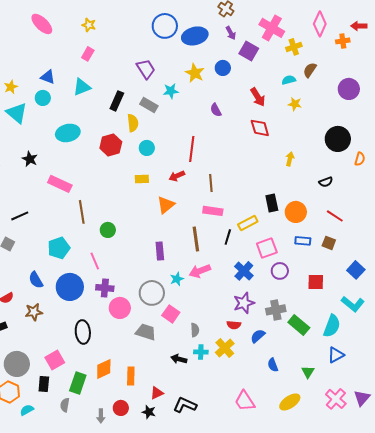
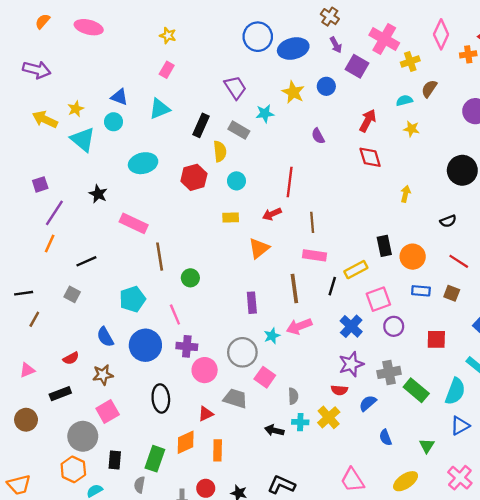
pink ellipse: (42, 24) -> (89, 27), moved, turned -30
red arrow: (258, 97) -> (368, 121), turned -120
pink square: (55, 360) -> (108, 411), moved
red triangle: (157, 393) -> (206, 414), moved

